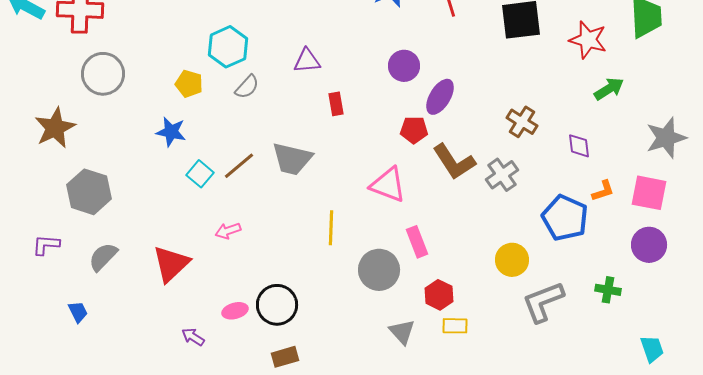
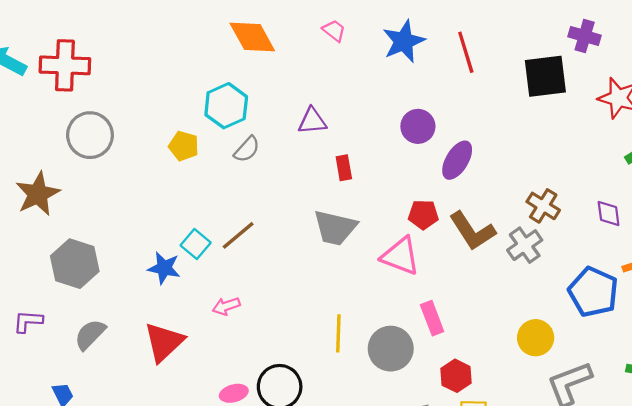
brown cross: (522, 122) -> (543, 206), moved
red pentagon: (414, 130) -> (423, 215), moved
blue star: (171, 132) -> (164, 268), moved
gray trapezoid: (292, 159) -> (335, 228), moved
yellow line: (331, 228) -> (338, 333), moved

